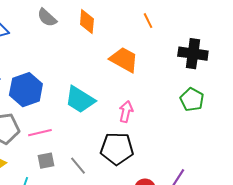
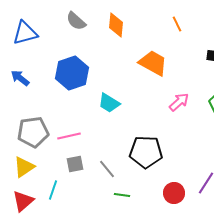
blue hexagon: (26, 90) -> (72, 73), moved
cyan trapezoid: (80, 100) -> (109, 103), size x0.7
pink arrow: (126, 112) -> (179, 102), moved, turned 35

